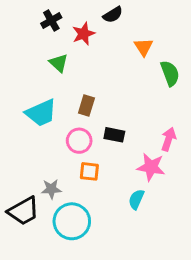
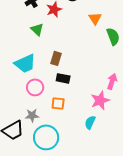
black rectangle: (114, 135) -> (63, 78), moved
pink circle: (79, 141) -> (35, 87), moved
pink star: (151, 167) -> (100, 100), turned -30

